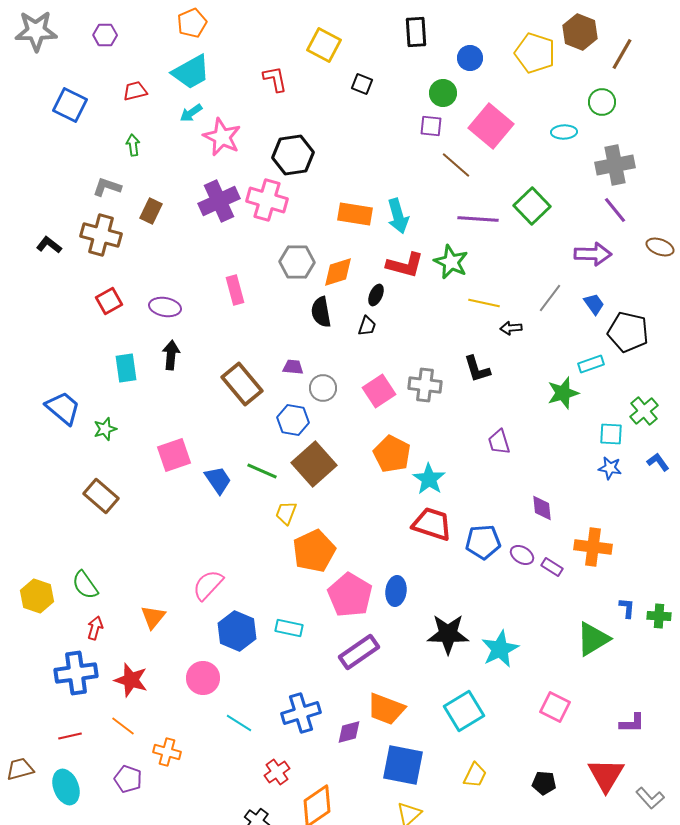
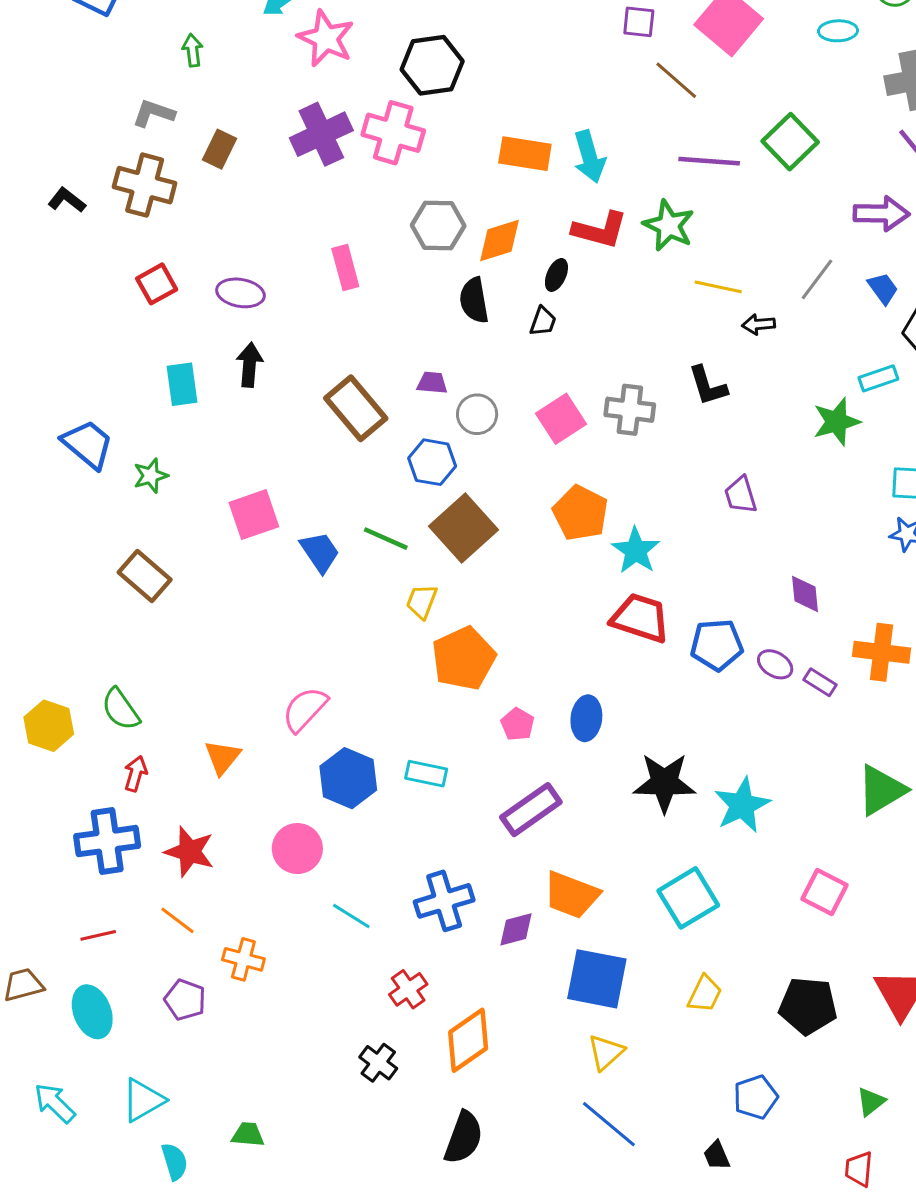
pink pentagon: (350, 595) -> (517, 724), size x0.5
black pentagon: (544, 783) -> (808, 1006), size x1.6

